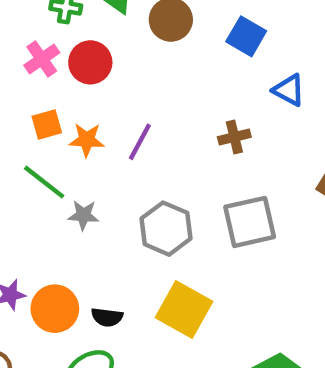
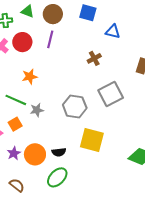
orange square: (47, 124) -> (15, 124), moved
purple line: (140, 142) -> (50, 39), moved

